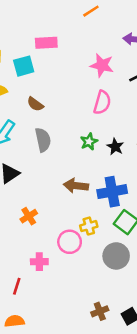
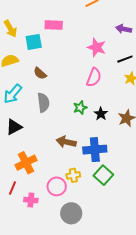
orange cross: (29, 216) -> (26, 163), size x1.5
gray circle: (116, 256) -> (71, 213), moved
red line: (17, 286) -> (13, 188), moved

